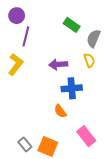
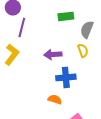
green rectangle: (72, 25) -> (66, 16), turned -42
orange semicircle: (60, 111) -> (55, 99), turned 144

